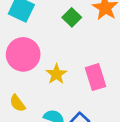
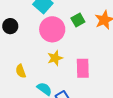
pink circle: (23, 54) -> (52, 29), moved

